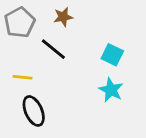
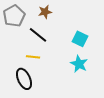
yellow line: (22, 77) -> (33, 57), moved

